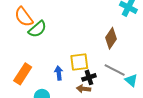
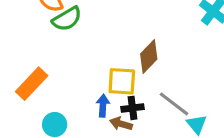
brown diamond: (111, 38) -> (149, 56), moved
blue arrow: (59, 73) -> (103, 106), moved

